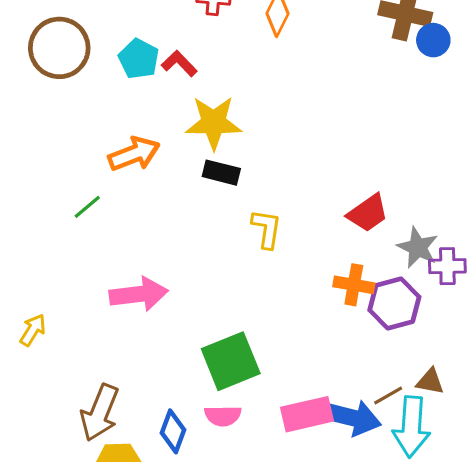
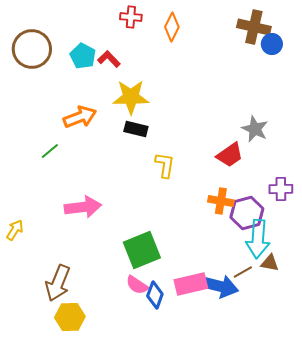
gray star: (418, 247) -> (255, 129), moved
pink semicircle: (223, 416) -> (137, 285), turned 35
cyan arrow: (411, 427) -> (258, 239), moved
blue diamond: (173, 431) -> (155, 295), moved

